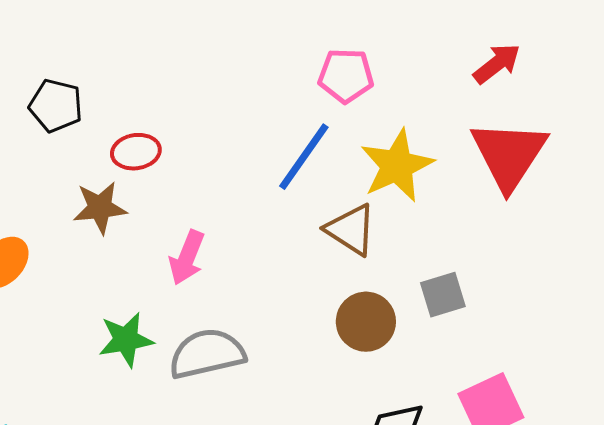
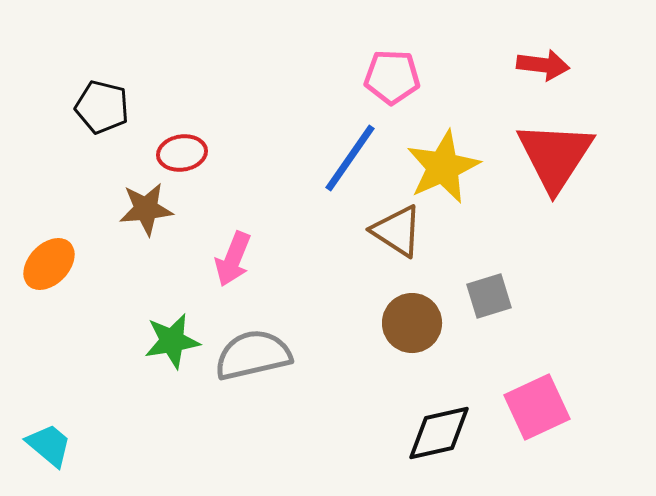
red arrow: (497, 64) -> (543, 65), turned 45

